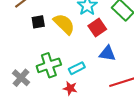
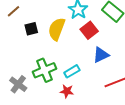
yellow semicircle: (64, 24) -> (57, 29), turned -110
blue triangle: (107, 53) -> (101, 55), turned -30

